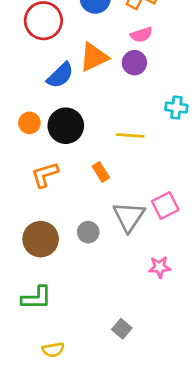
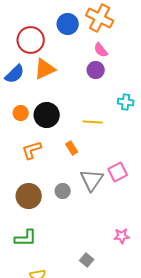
pink semicircle: (141, 35) -> (101, 50), turned 70
orange triangle: (94, 57) -> (45, 69), moved
blue semicircle: (60, 75) -> (15, 74), moved
pink star: (160, 267) -> (122, 236), moved

